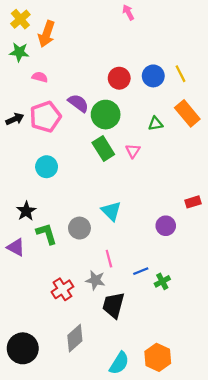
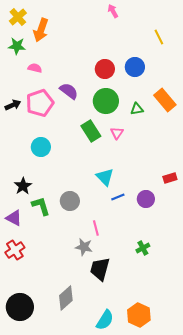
yellow line: (180, 74) -> (159, 37), moved
green circle: (106, 115) -> (106, 101), moved
cyan triangle: (111, 211) -> (105, 177), moved
blue line: (141, 271) -> (118, 197), moved
red cross: (62, 289) -> (15, 250), moved

